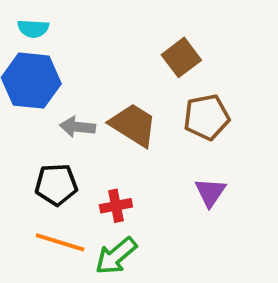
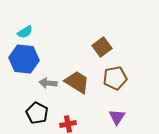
cyan semicircle: (33, 29) -> (25, 32), turned -35
black pentagon: (56, 185) -> (37, 113), turned 30

